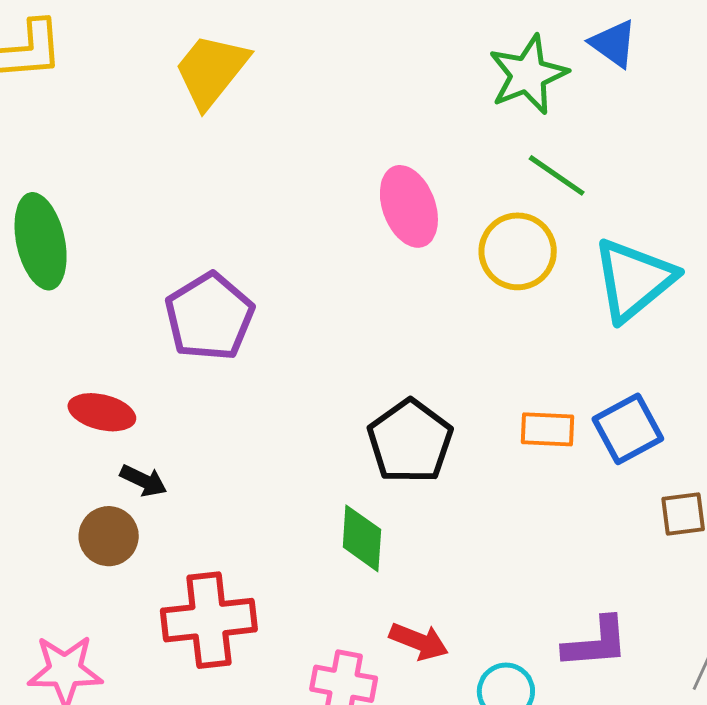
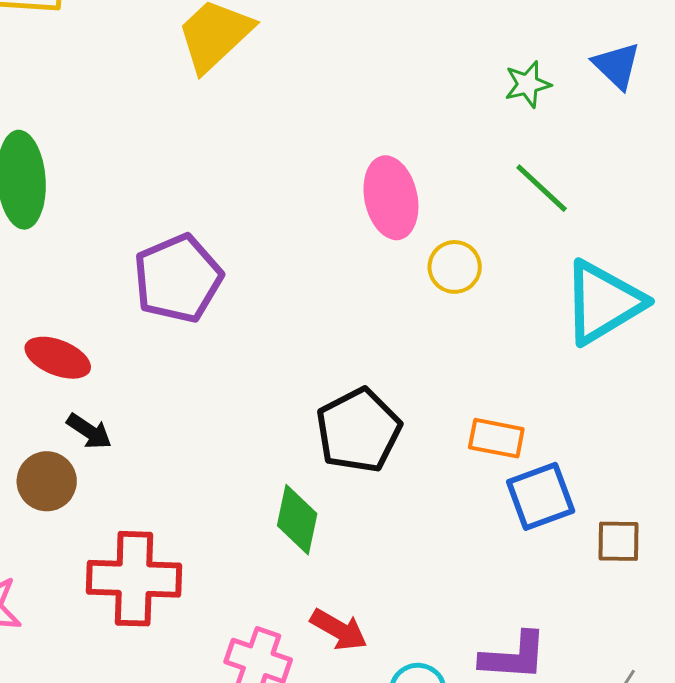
green star: (528, 75) -> (528, 84), size x0.6
yellow circle: (518, 251) -> (455, 267), moved, size x0.7
blue square: (628, 429) -> (541, 496), moved

